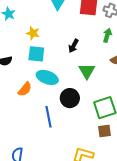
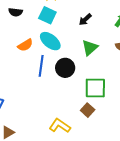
blue line: (49, 117) -> (41, 66), moved
brown square: (105, 131) -> (88, 110), turned 32

